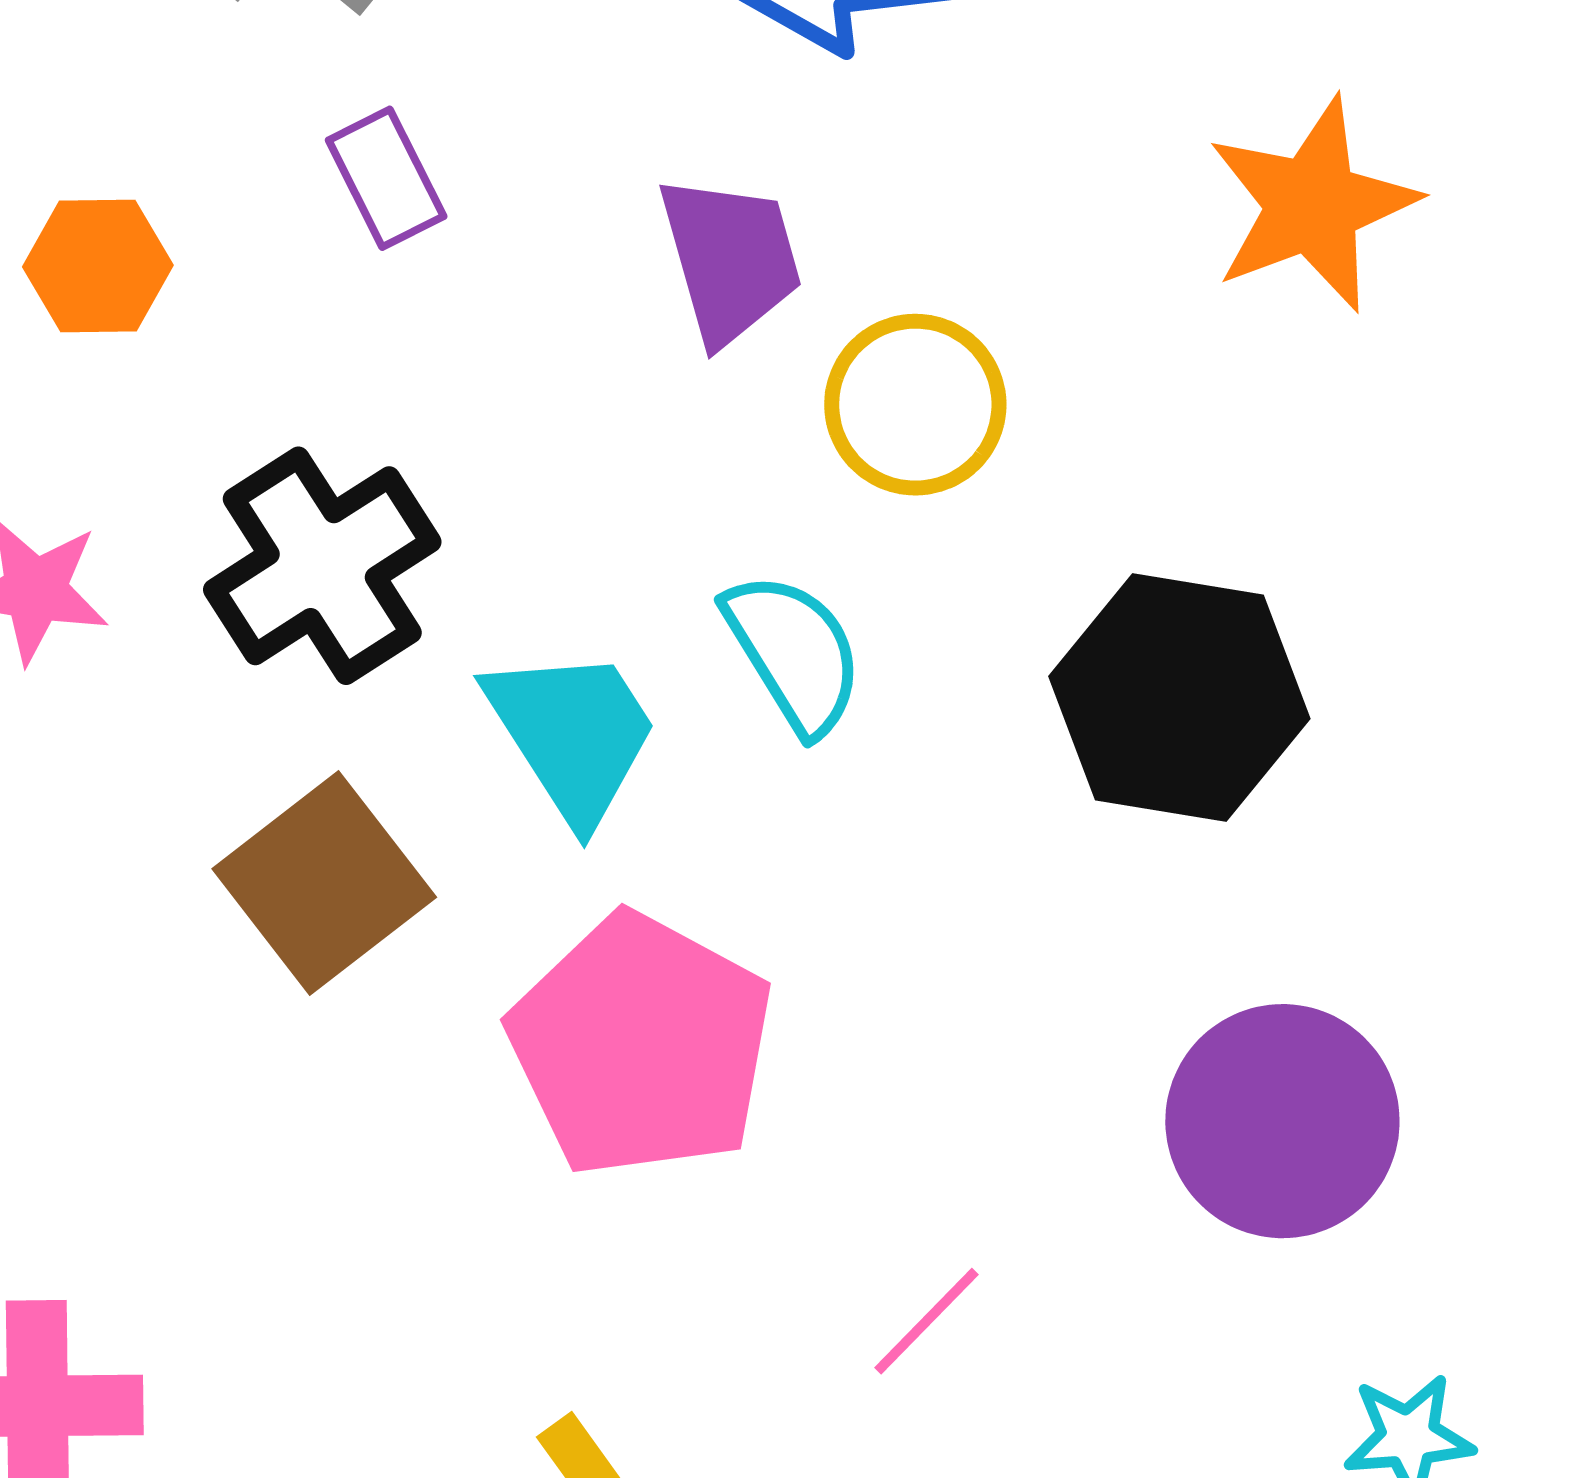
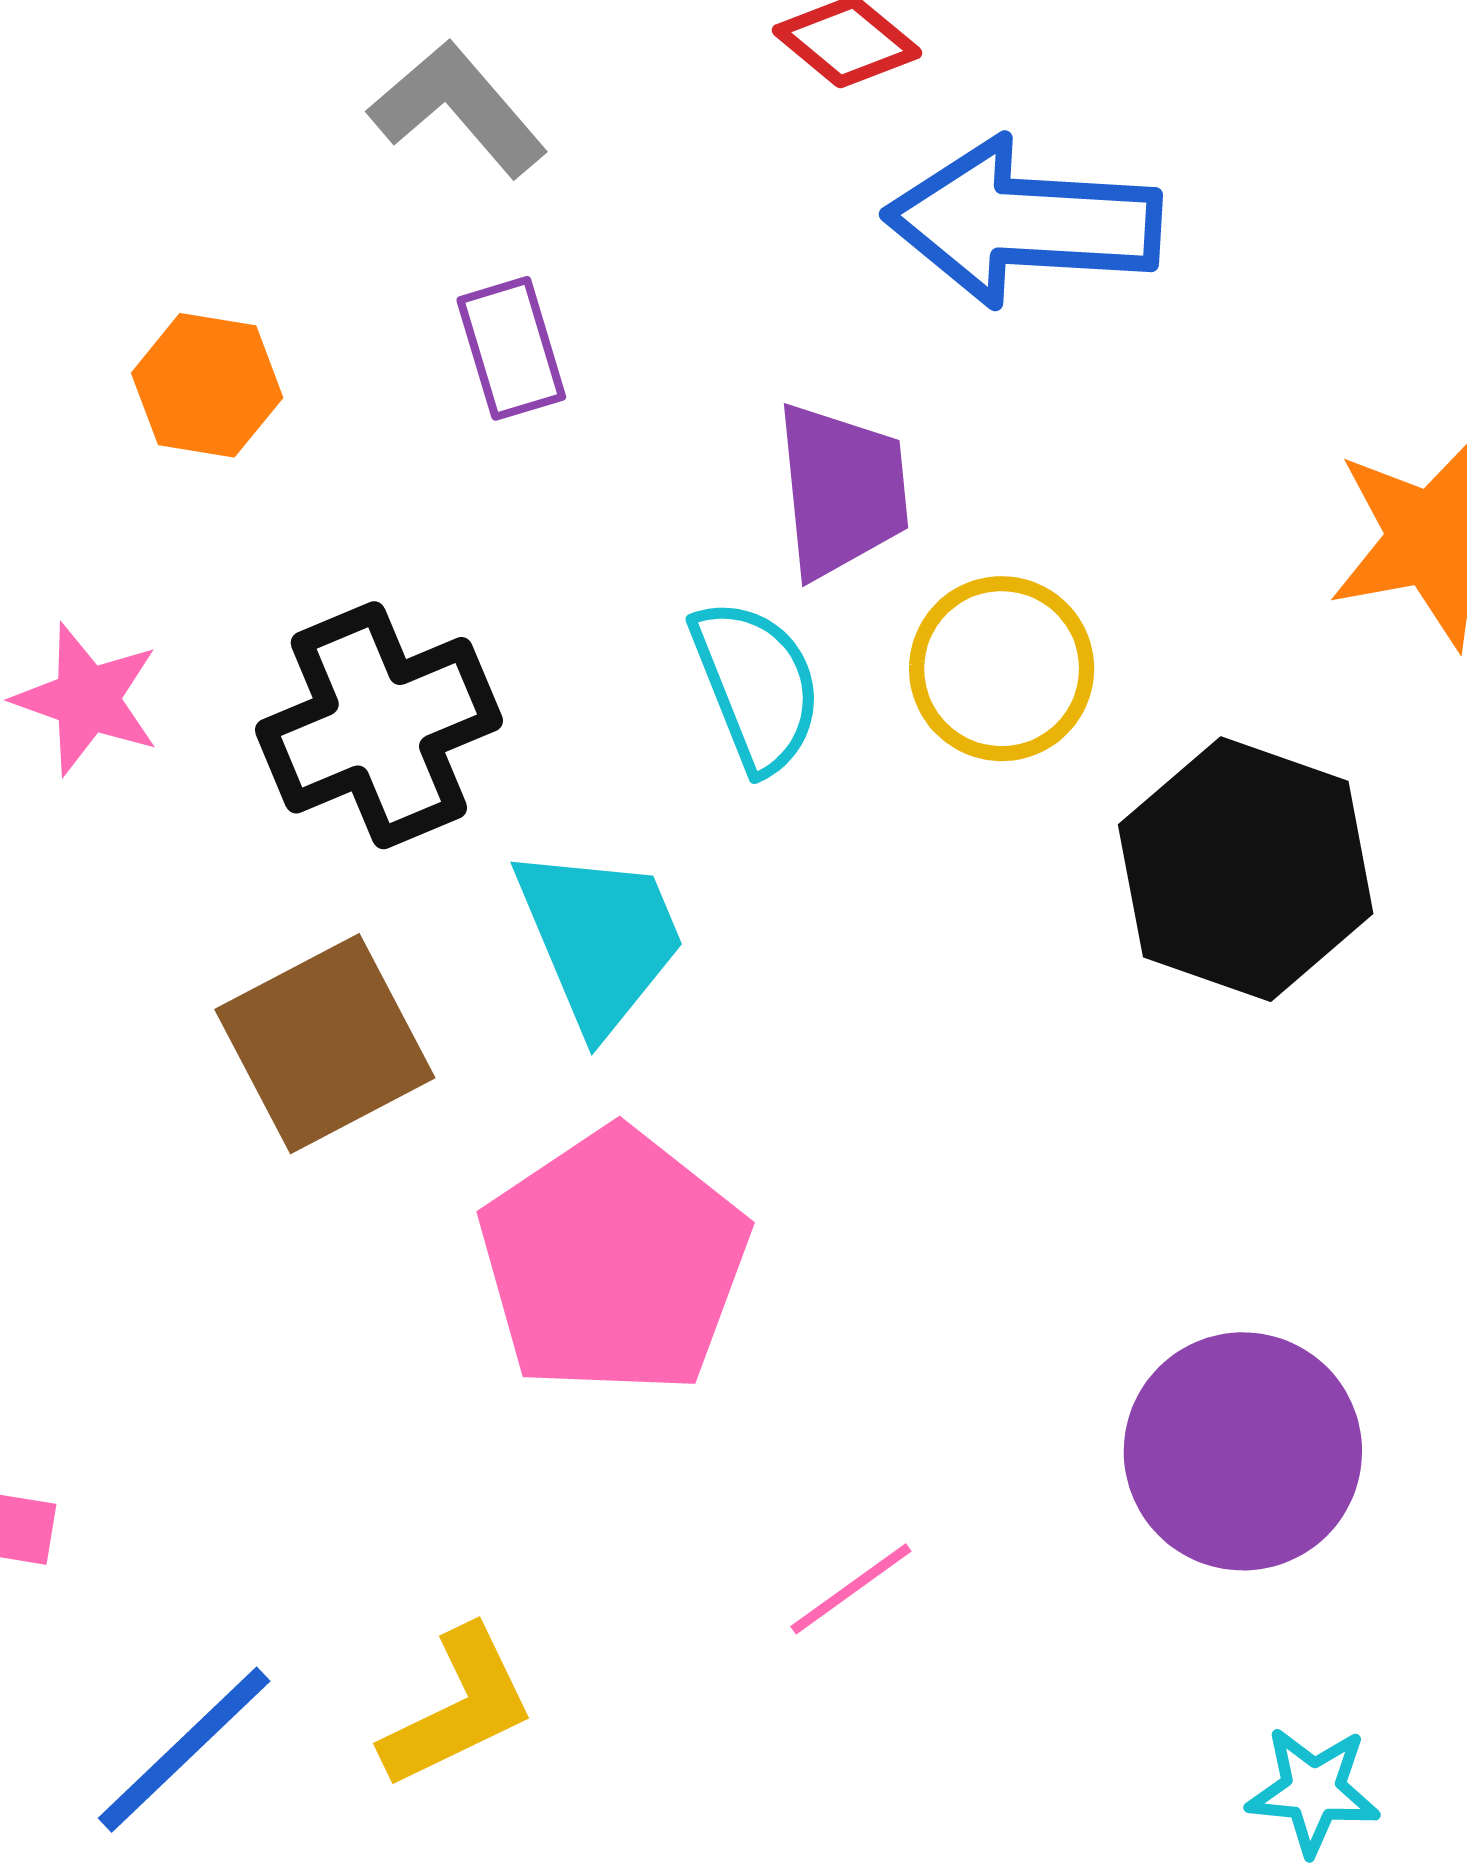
cyan semicircle: (794, 653) -> (756, 685), moved
black hexagon: (1179, 698) -> (1246, 869), moved

